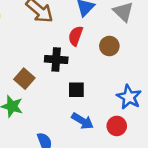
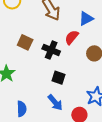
brown square: (24, 79) -> (25, 42), moved, turned -35

